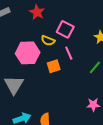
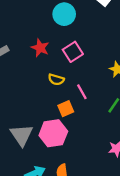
pink square: (65, 29) -> (73, 52), moved, turned 36
pink hexagon: (28, 53) -> (53, 133), moved

